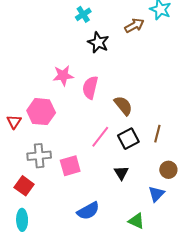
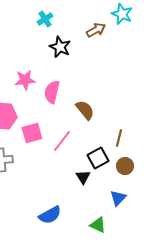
black square: (128, 139) -> (98, 158), moved
pink square: (70, 166) -> (32, 133), moved
brown circle: (168, 170) -> (125, 166), moved

